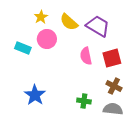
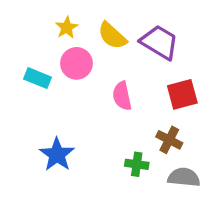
pink semicircle: (86, 56) -> (122, 96), moved
brown cross: (114, 86) -> (169, 140), moved

